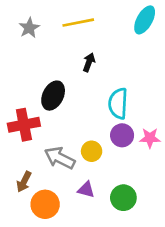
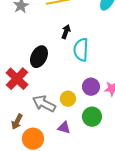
cyan semicircle: (118, 103) -> (81, 50), moved
red cross: (24, 125) -> (17, 79), turned -35
green circle: (123, 198) -> (92, 117), moved

